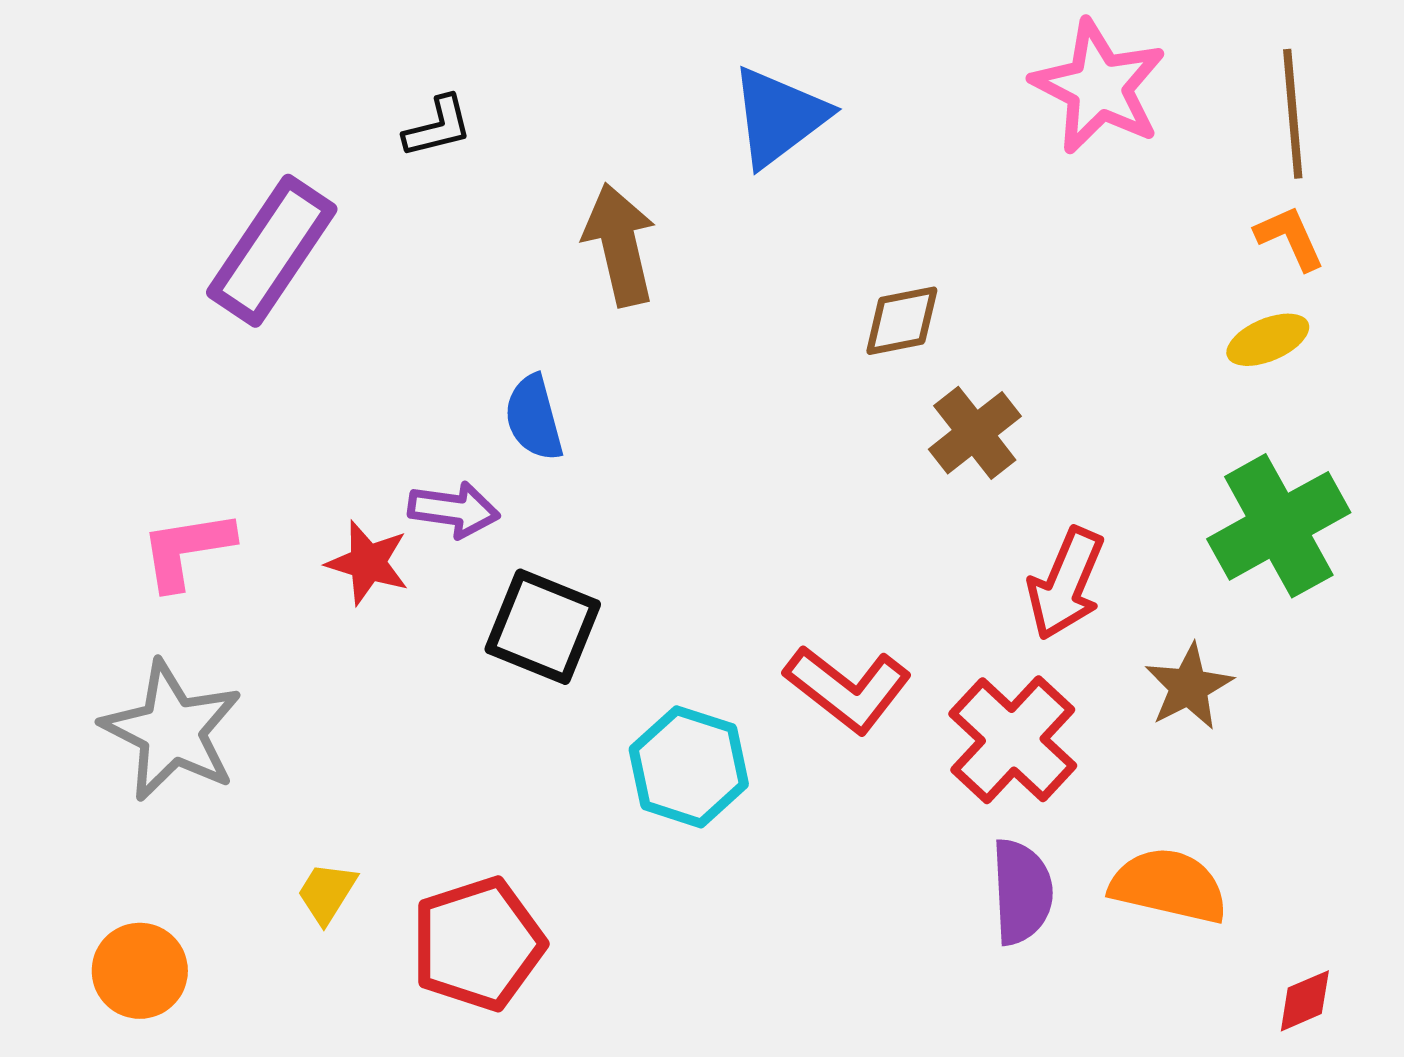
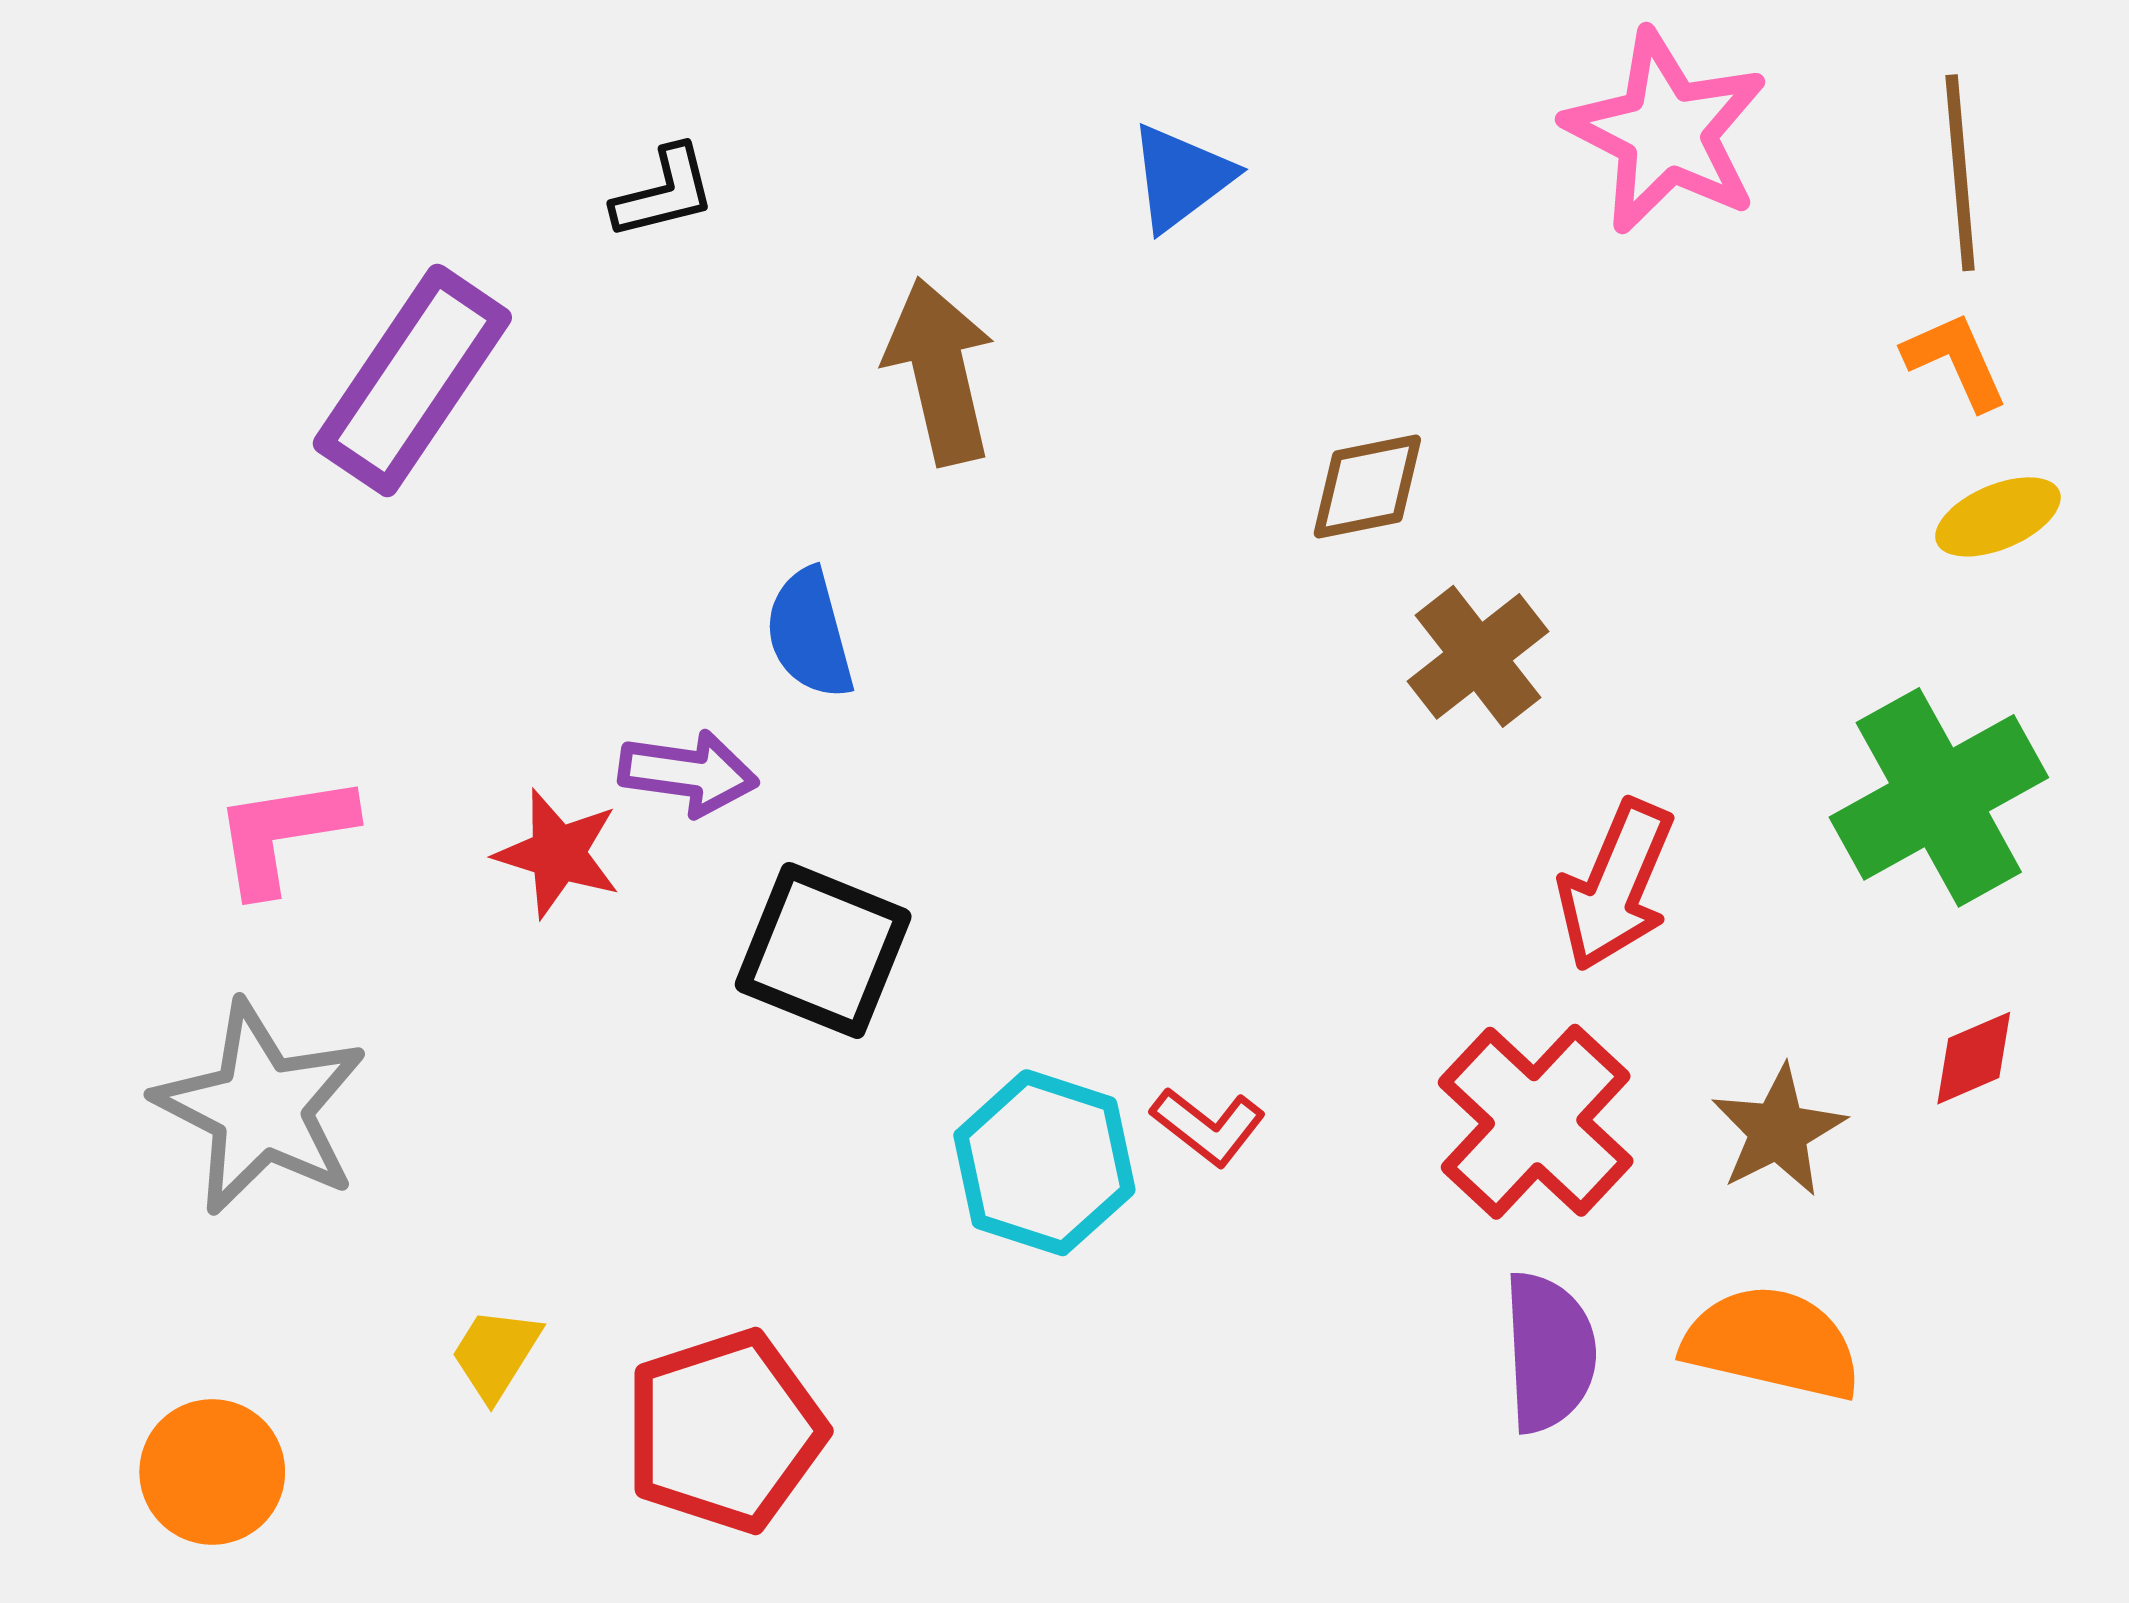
blue triangle: (779, 117) -> (1181, 177), size x0.7
yellow ellipse: (1268, 340) -> (1998, 517), moved
brown star: (1189, 687) -> (1778, 1131), moved
red L-shape: (848, 689) -> (1208, 1126), moved, size x0.6
red diamond: (1305, 1001) -> (1974, 1058), moved

